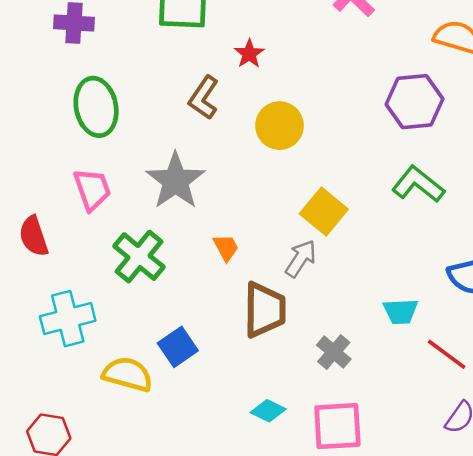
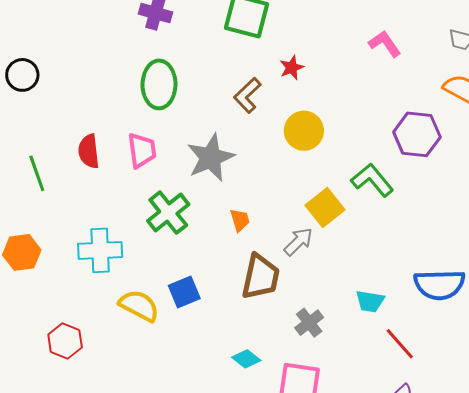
green L-shape: (418, 184) -> (372, 180), moved
red semicircle: (34, 236) -> (89, 151), moved

